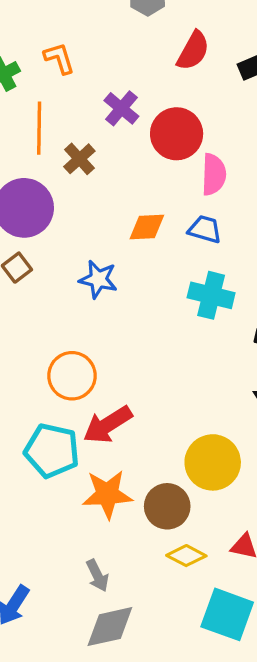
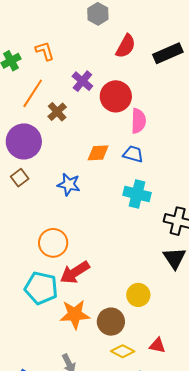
orange line: (39, 128) -> (33, 93), turned 32
yellow circle: (213, 462) -> (138, 295), size x0.7

